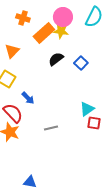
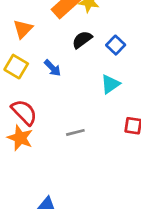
blue arrow: (28, 98) -> (52, 68), moved
cyan triangle: (87, 109) -> (110, 84), moved

